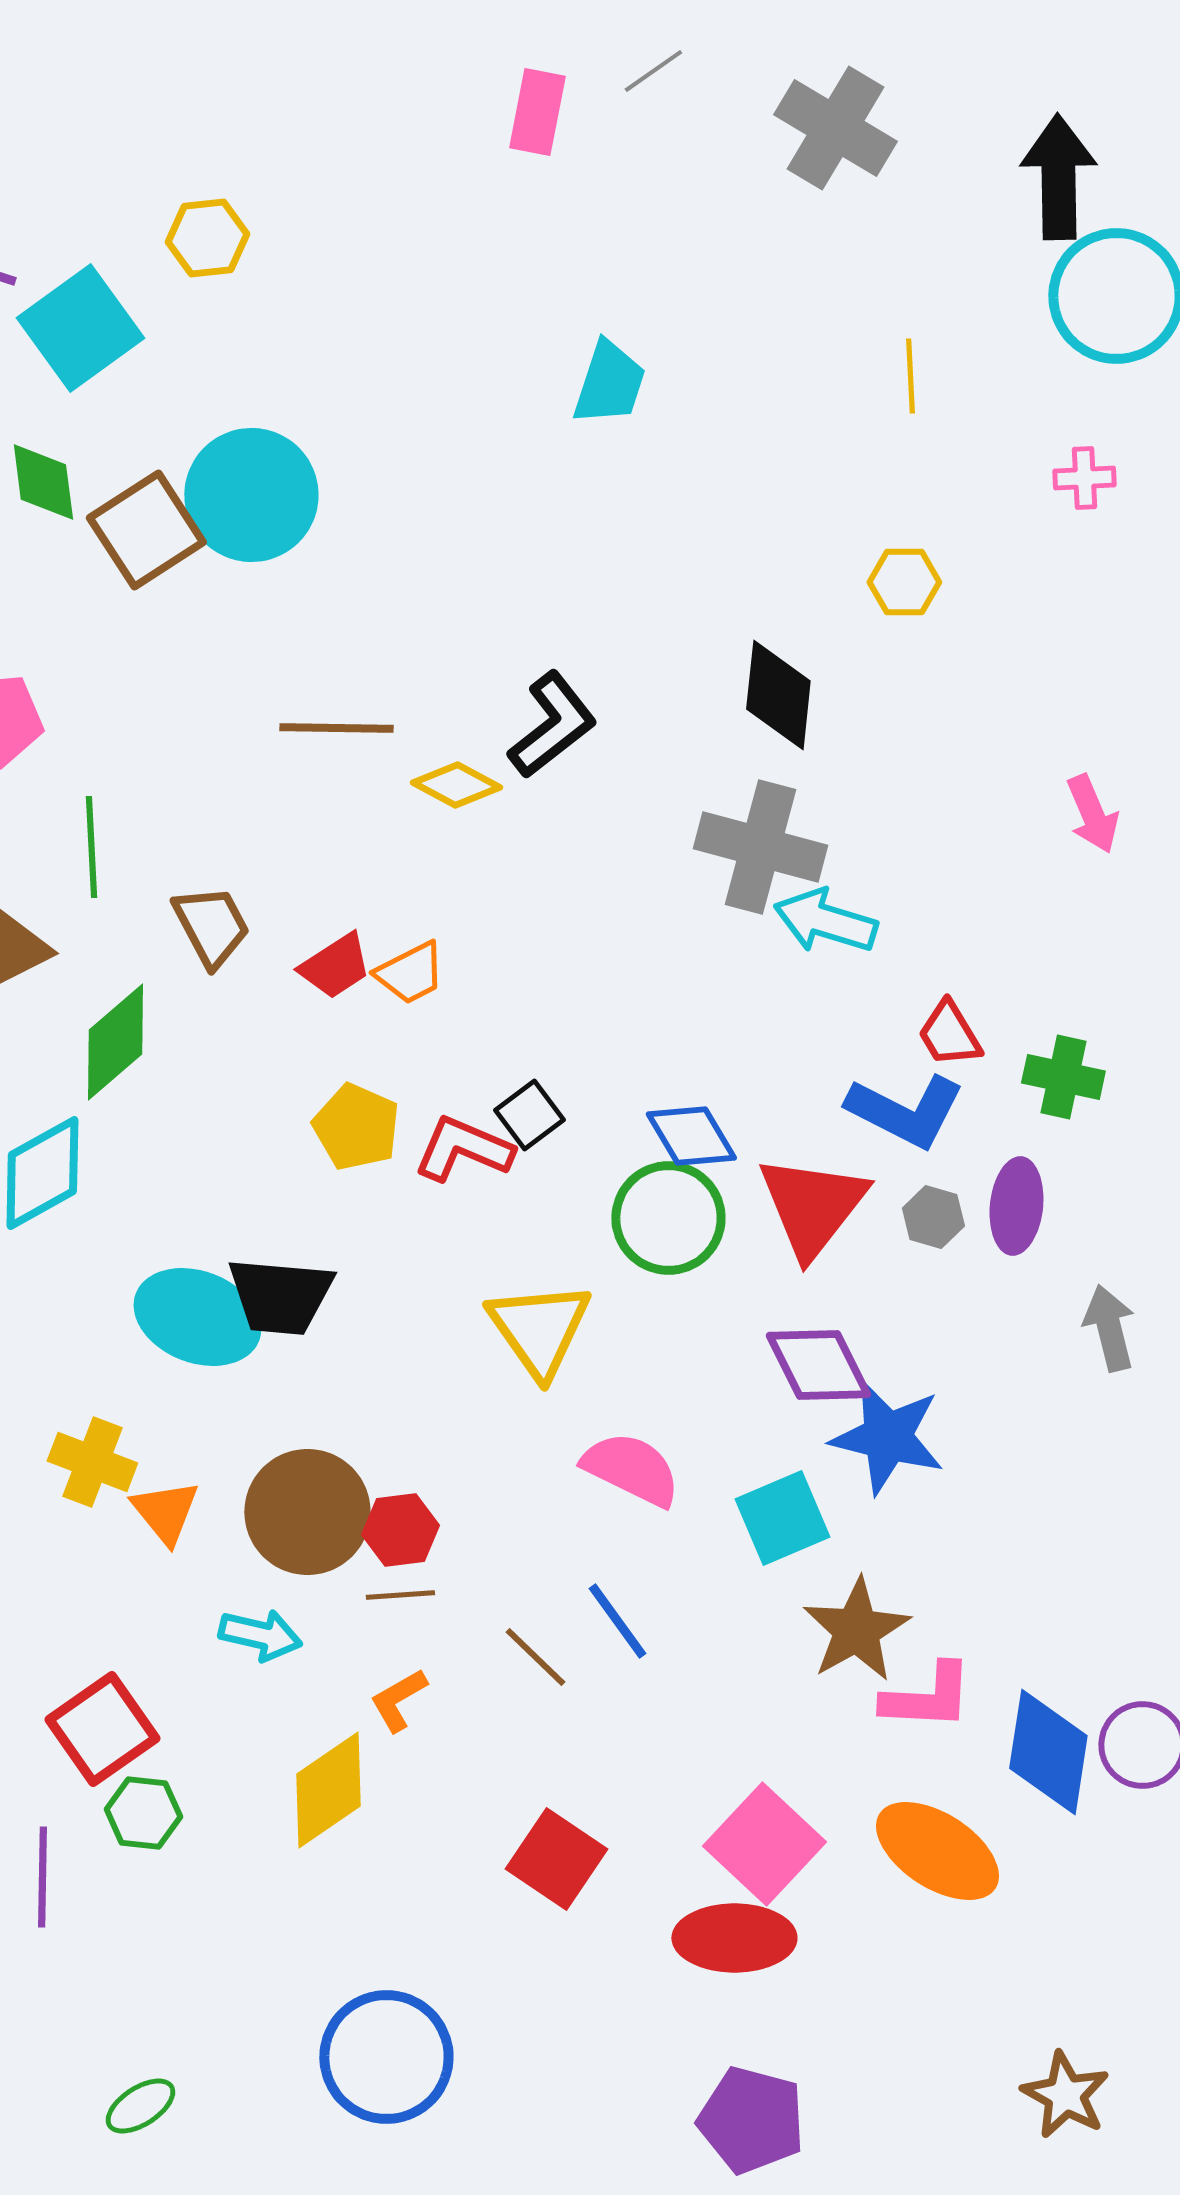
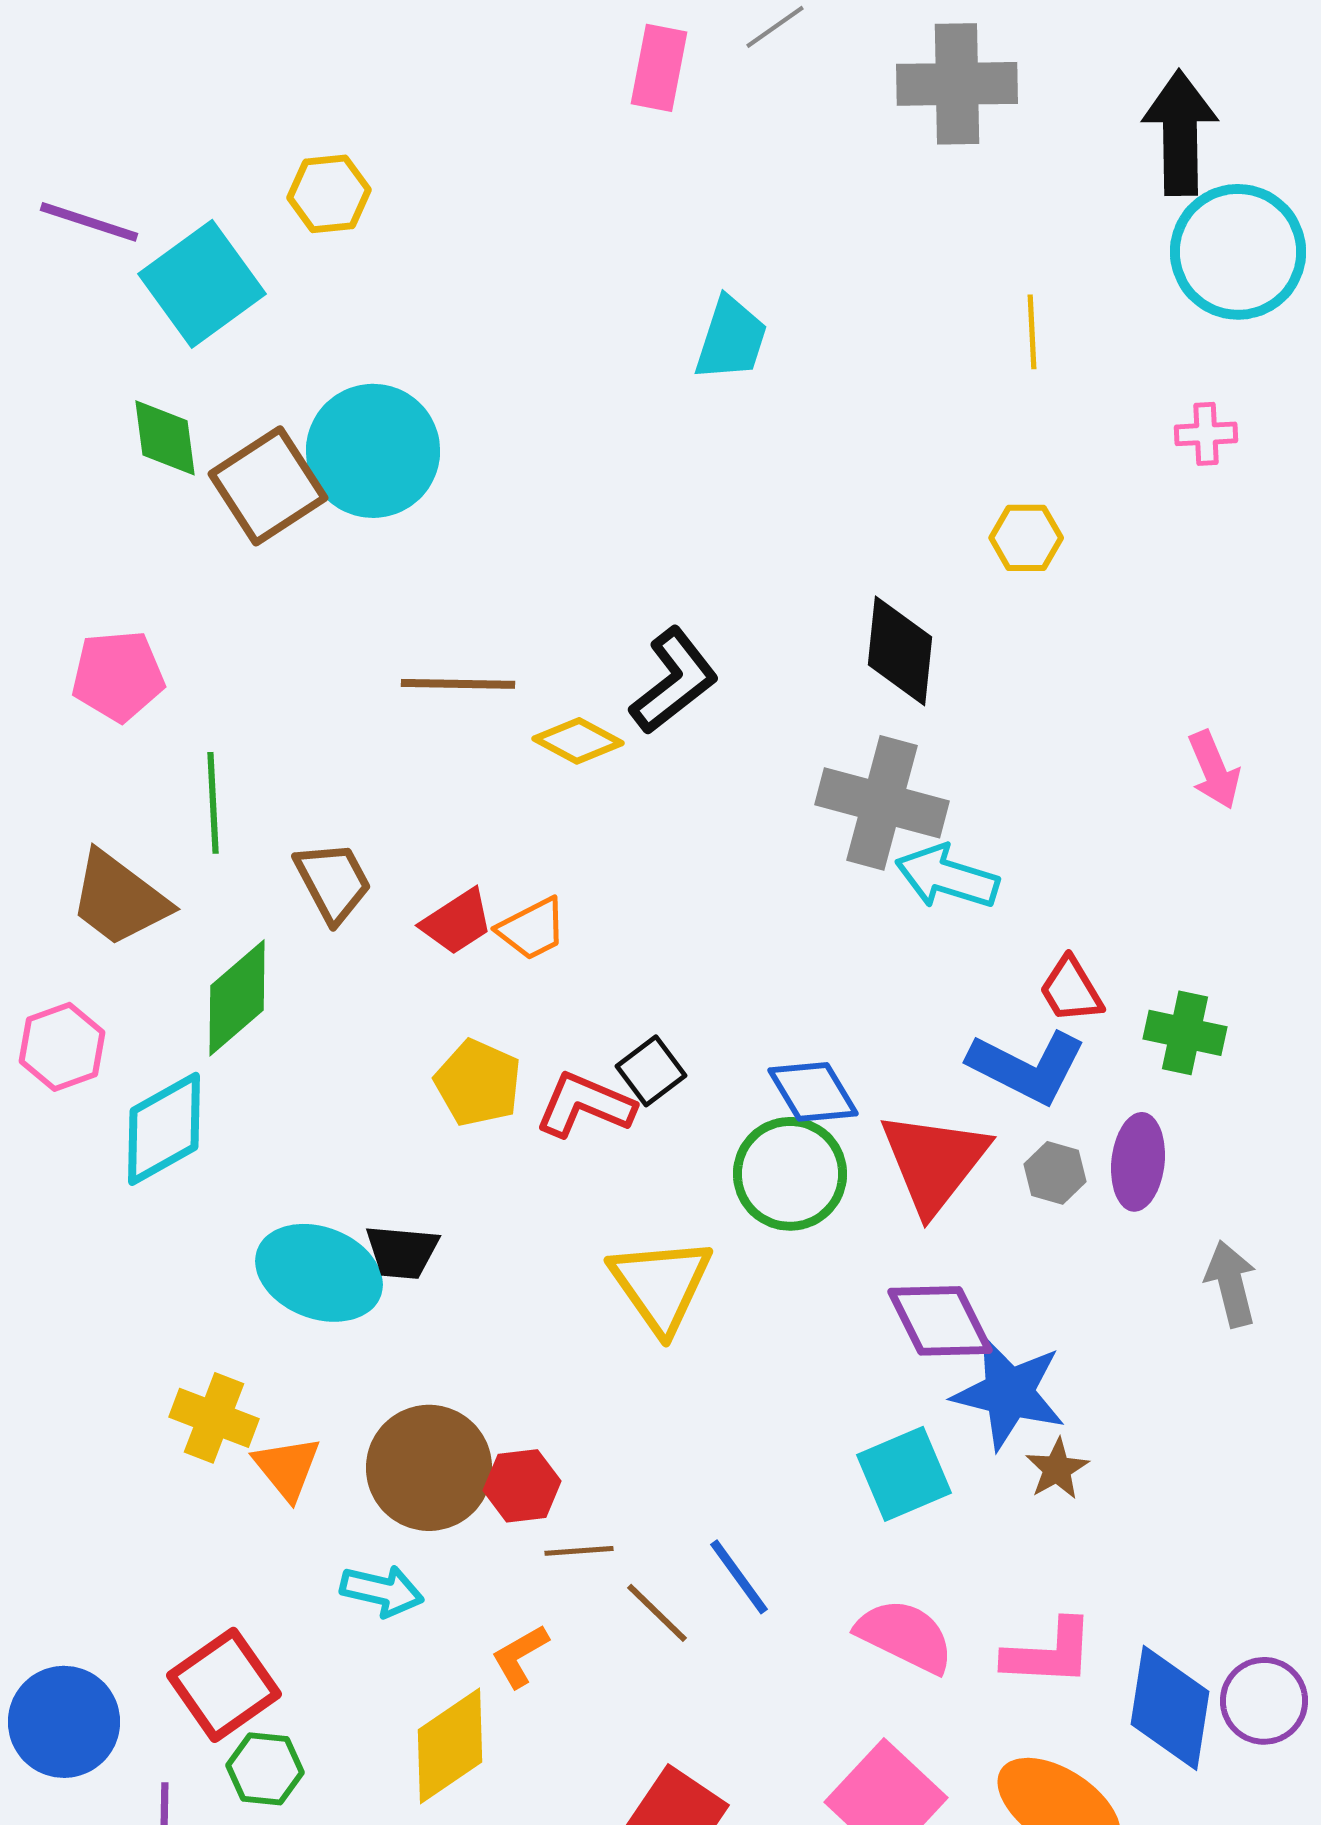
gray cross: (835, 128) -> (957, 84), turned -32
black trapezoid: (280, 1296) -> (402, 1252), size x0.7
pink semicircle: (631, 1469) -> (905, 1636), moved
brown line: (400, 1595) -> (579, 1551), moved
brown star: (856, 1630) -> (1057, 1469), moved, size x0.6

